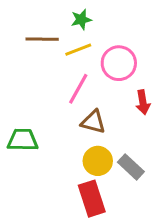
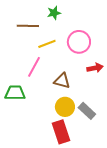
yellow line: (78, 50) -> (47, 44), moved
pink line: (78, 89) -> (34, 67), moved
red arrow: (143, 102) -> (95, 68), turned -91

